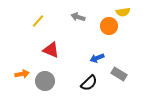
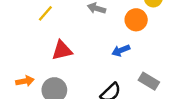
red triangle: (51, 50) -> (62, 50), turned -36
blue arrow: (97, 58) -> (121, 50), moved

